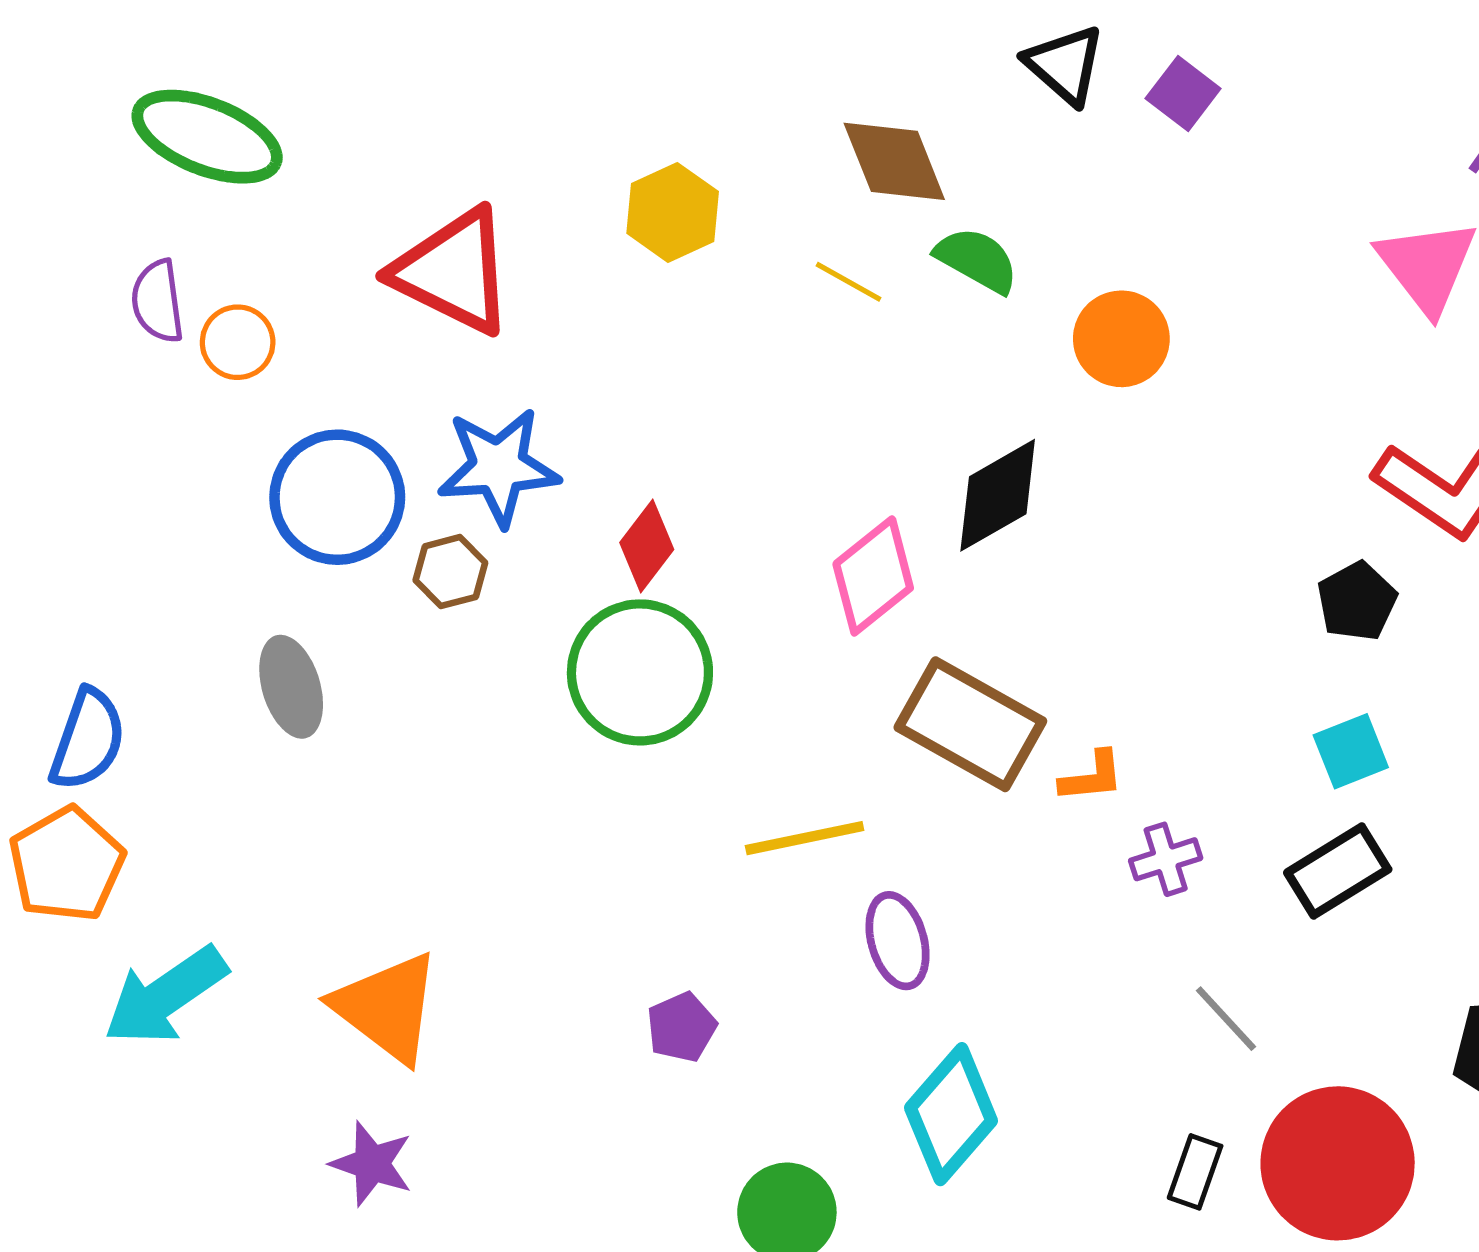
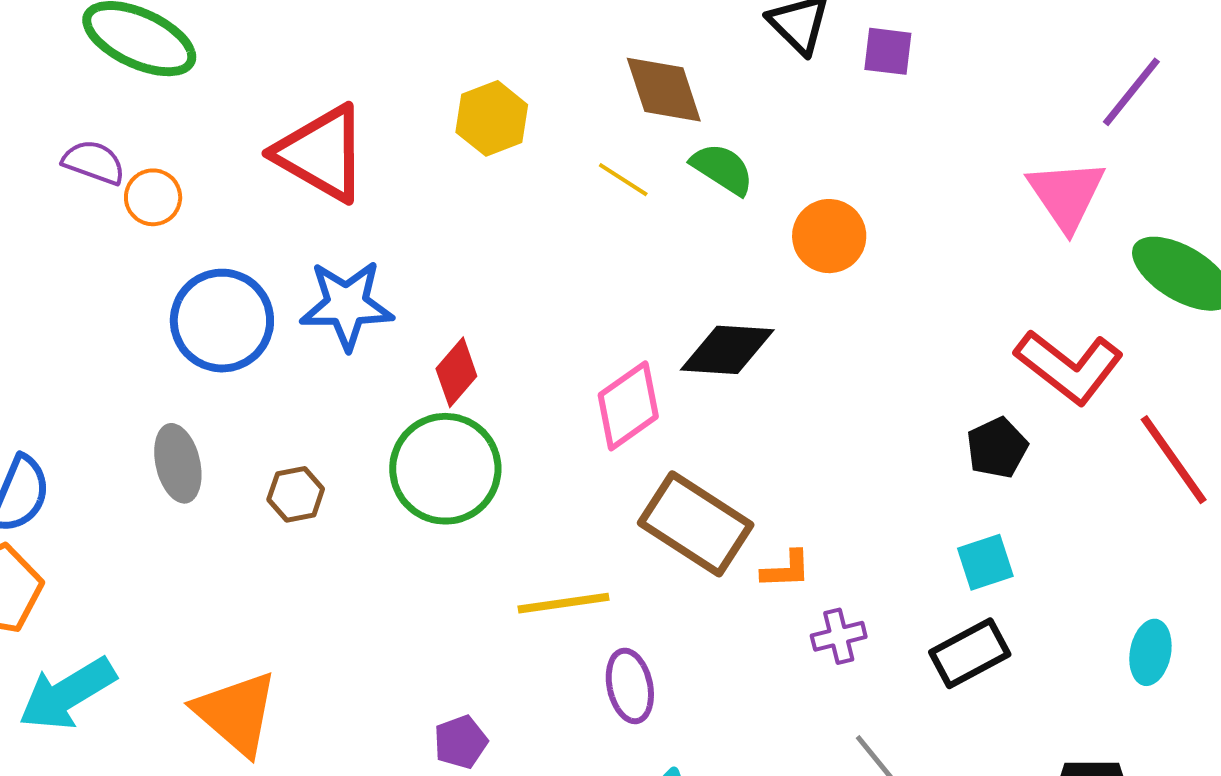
purple square: (1183, 94) -> (888, 51), turned -34
purple semicircle: (158, 301) -> (94, 162), turned 114
black diamond: (998, 495) -> (727, 350), turned 30
brown hexagon: (450, 572) -> (296, 494), moved

